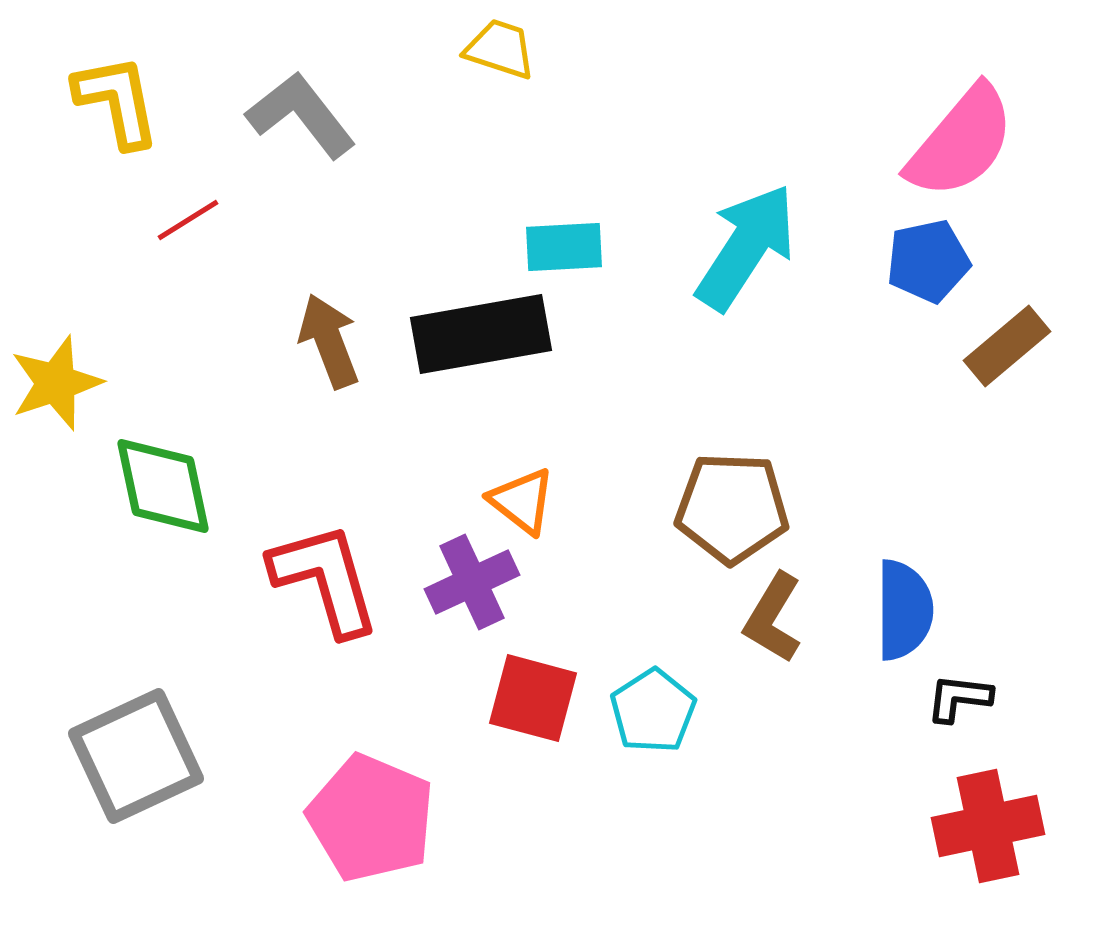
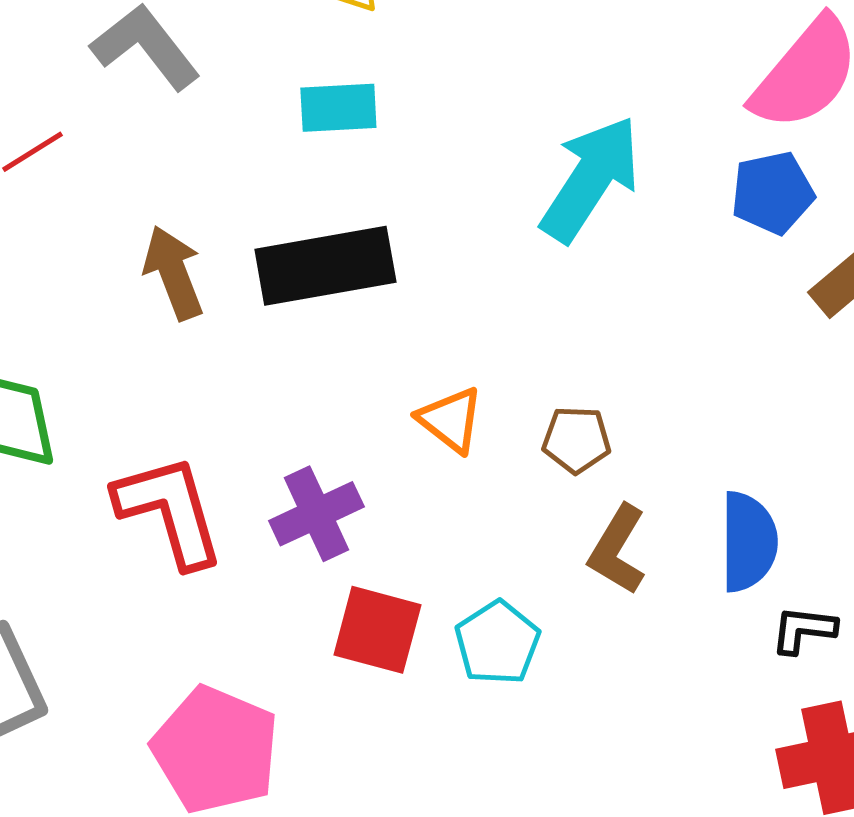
cyan rectangle: (564, 247) -> (338, 108), moved
orange triangle: (522, 501) -> (450, 420), moved
brown pentagon: (732, 508) -> (576, 440), size x0.6

